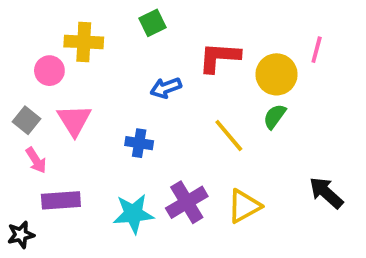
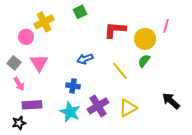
yellow cross: (84, 42) -> (44, 22), turned -30
blue arrow: (166, 88) -> (85, 59), moved
blue cross: (139, 143) -> (73, 86), moved
cyan star: (133, 214) -> (70, 112), turned 30
black star: (21, 235) -> (19, 123), moved

